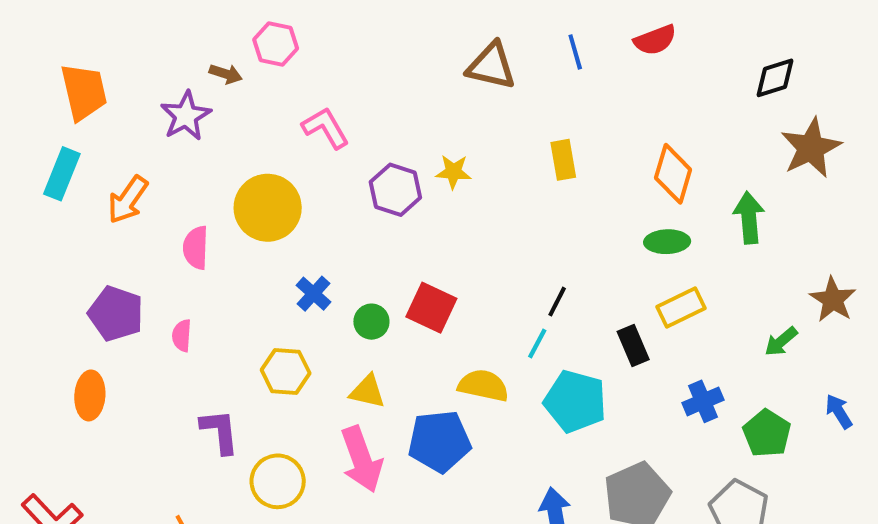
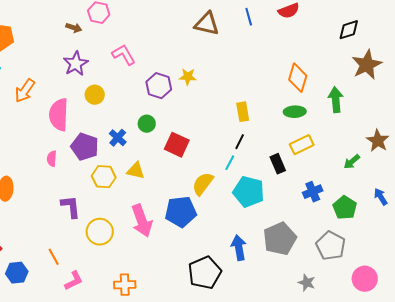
purple star: (186, 116) -> (76, 64), moved
yellow rectangle: (563, 160) -> (243, 112), moved
yellow circle: (268, 208) -> (95, 95), size x0.6
pink semicircle: (196, 248) -> (59, 115), size x1.5
purple pentagon: (116, 314) -> (85, 147), moved
green circle: (371, 322) -> (147, 124), moved
yellow semicircle: (483, 385) -> (203, 184), turned -65
yellow triangle: (367, 391) -> (136, 171), moved

